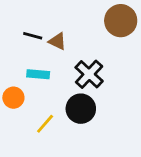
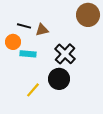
brown triangle: (57, 41) -> (42, 30), turned -40
orange circle: (13, 98) -> (13, 42), moved

